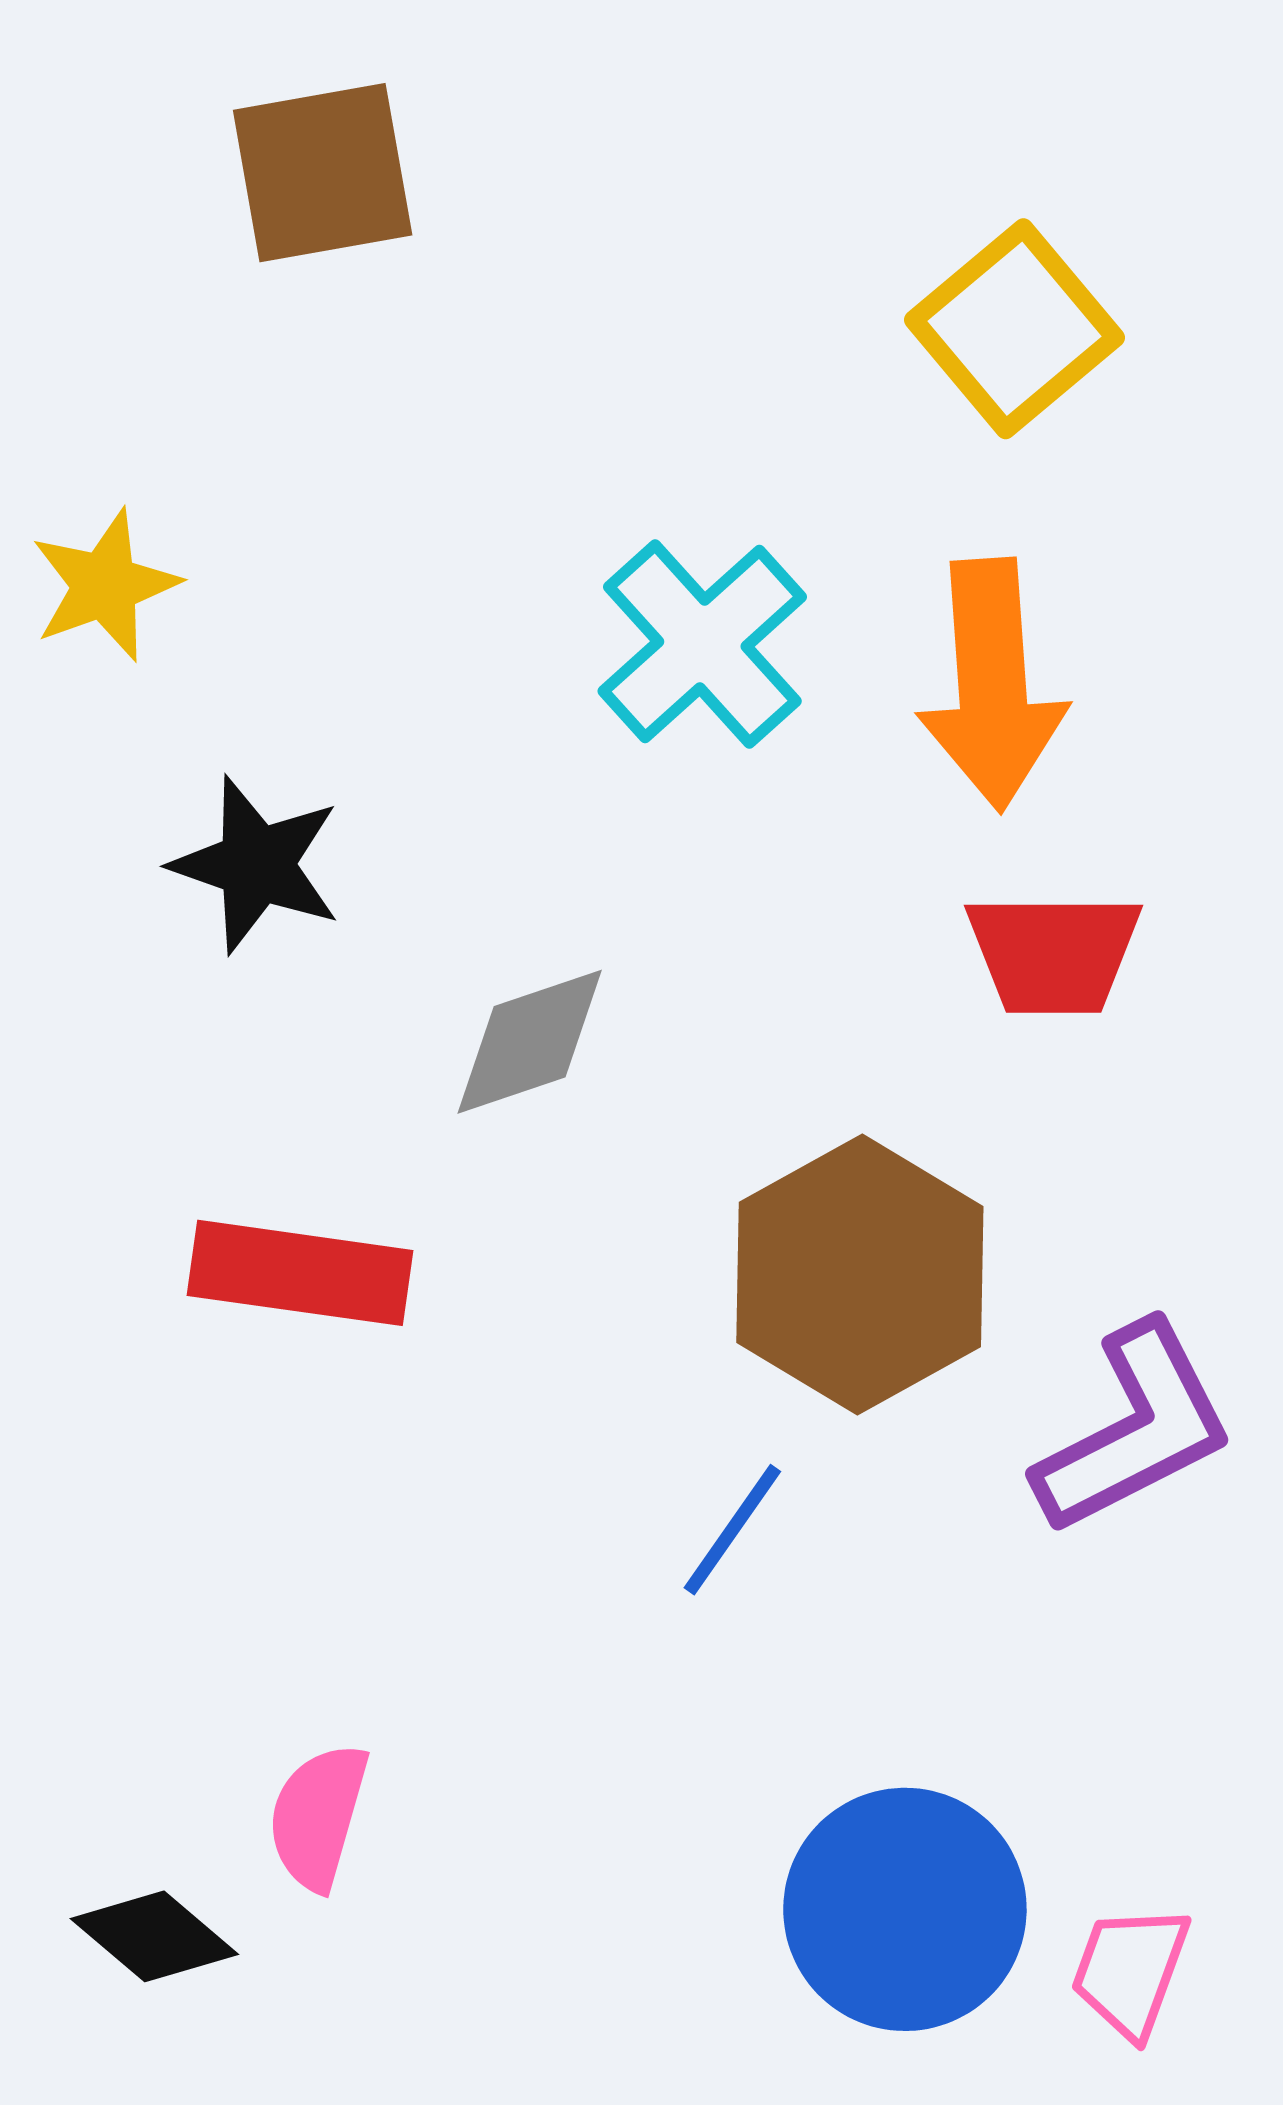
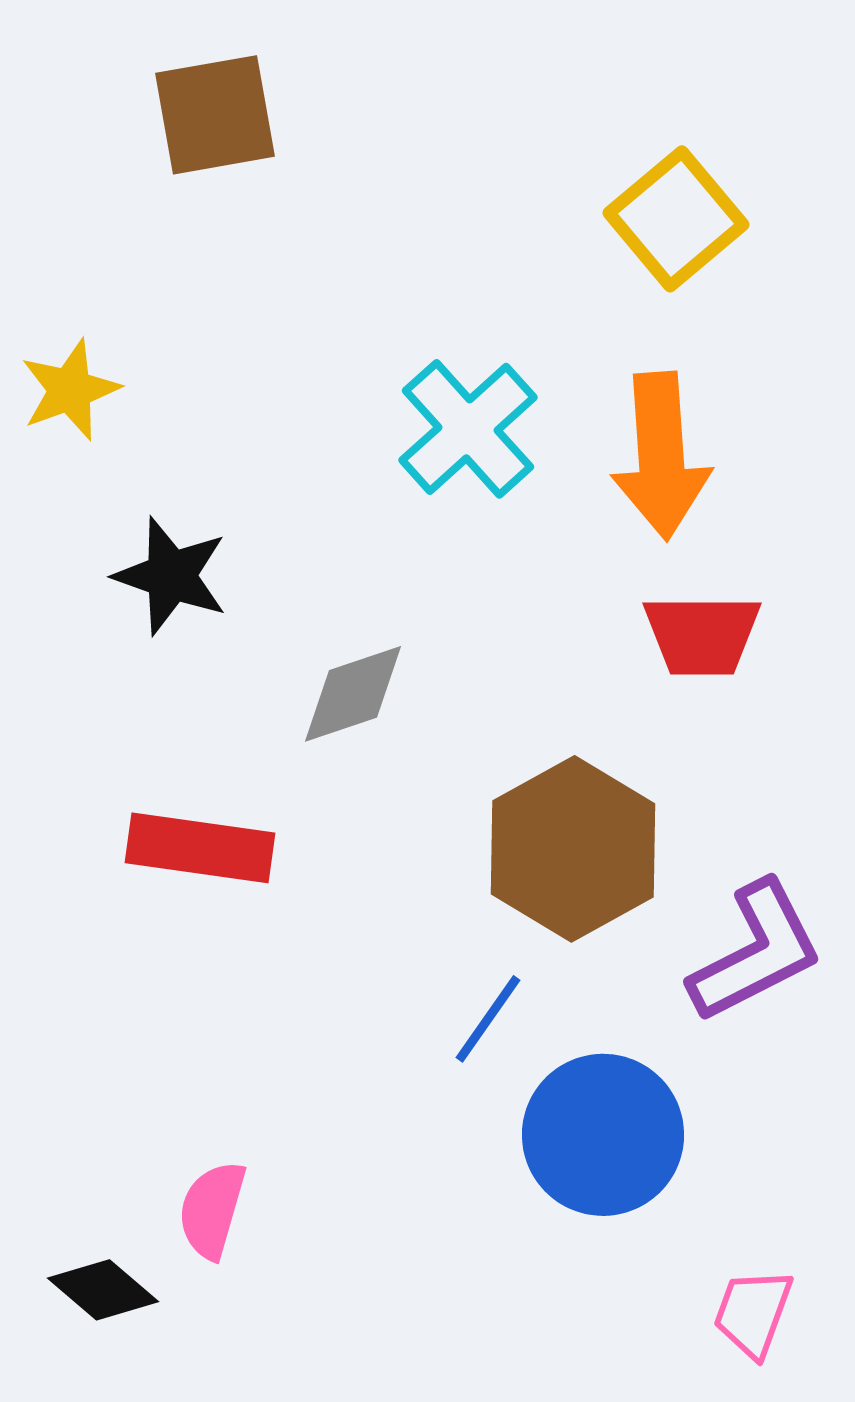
blue circle: (905, 1909) -> (603, 1135), moved

